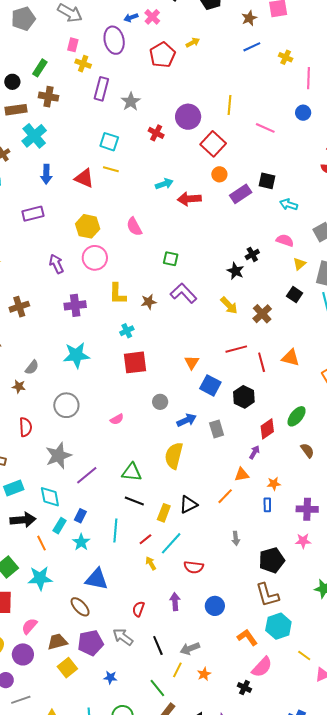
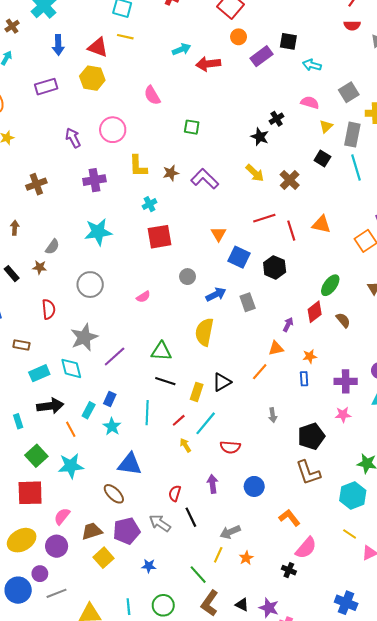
yellow hexagon: (88, 226) -> (92, 78), moved
purple L-shape: (183, 293) -> (205, 179), moved
red diamond: (267, 429) -> (315, 312), moved
cyan diamond: (50, 497) -> (71, 368), moved
cyan hexagon: (278, 626) -> (353, 495), moved
black line: (158, 646) -> (191, 517), moved

